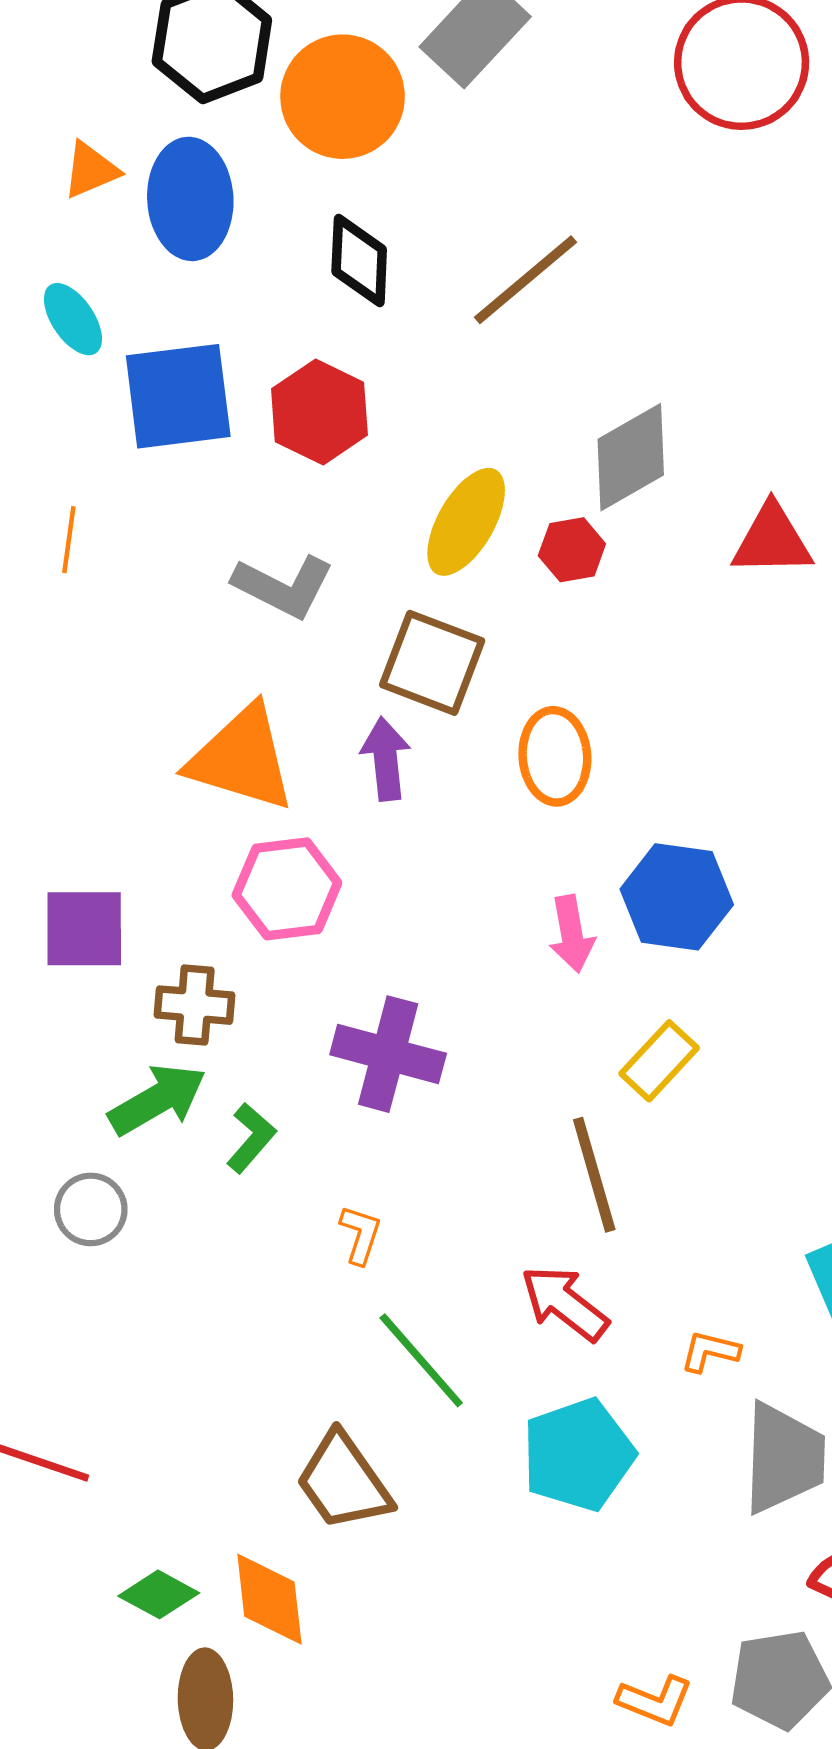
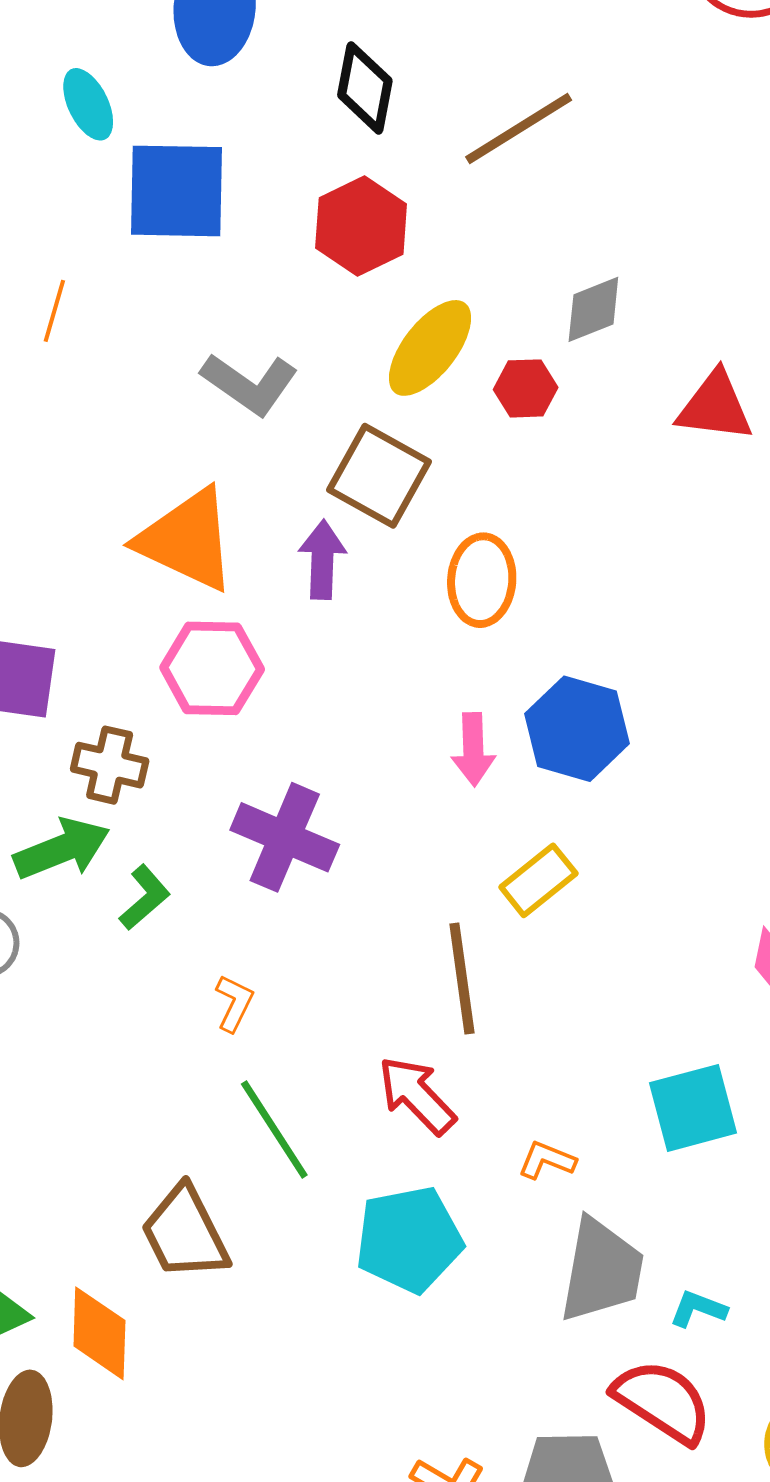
red hexagon: (319, 412) -> (361, 226), moved
gray diamond: (631, 457) -> (593, 309), size x0.7

